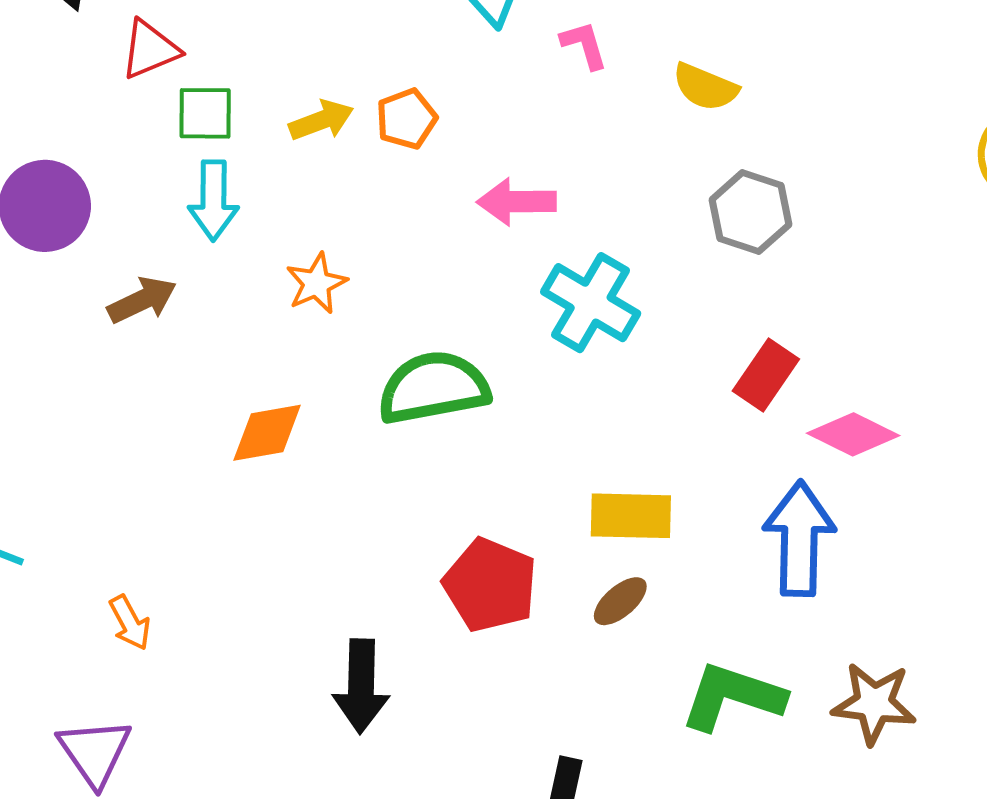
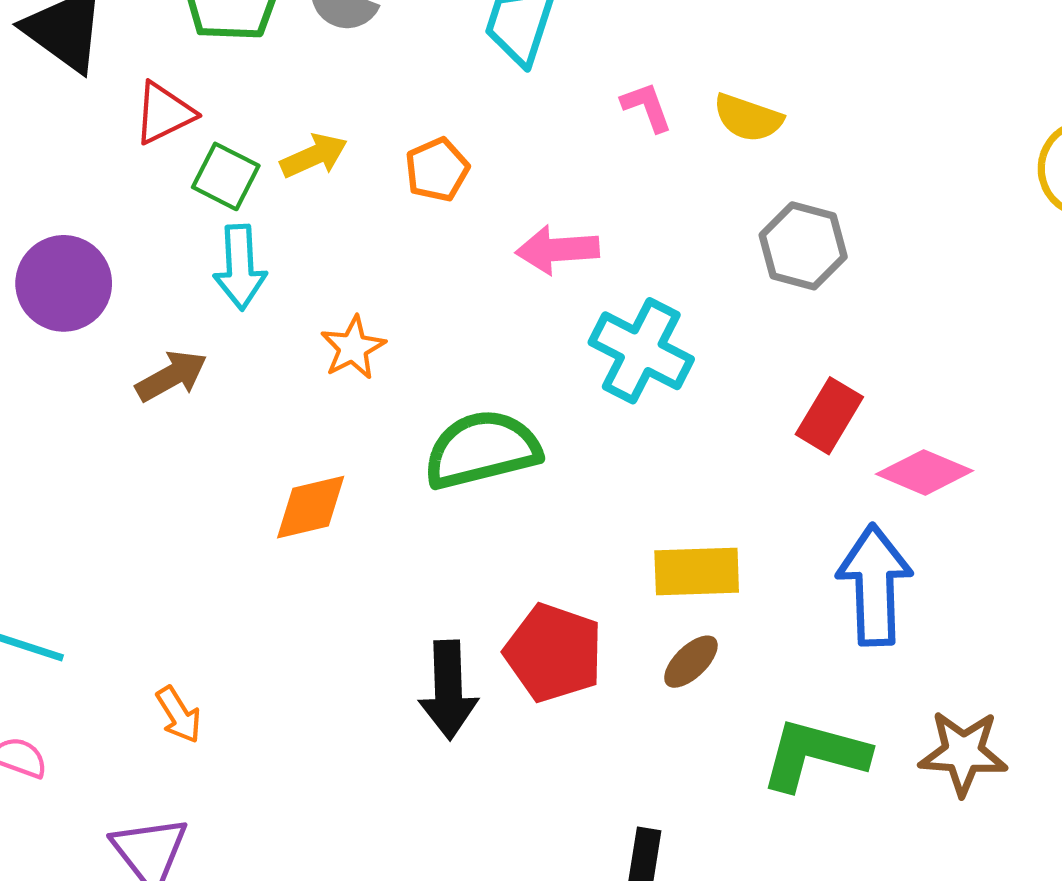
pink L-shape: (584, 45) -> (647, 107), moved
green square: (205, 113) -> (226, 176), turned 30
yellow arrow: (321, 120) -> (314, 156), moved
black arrow: (361, 686) -> (448, 690), moved

